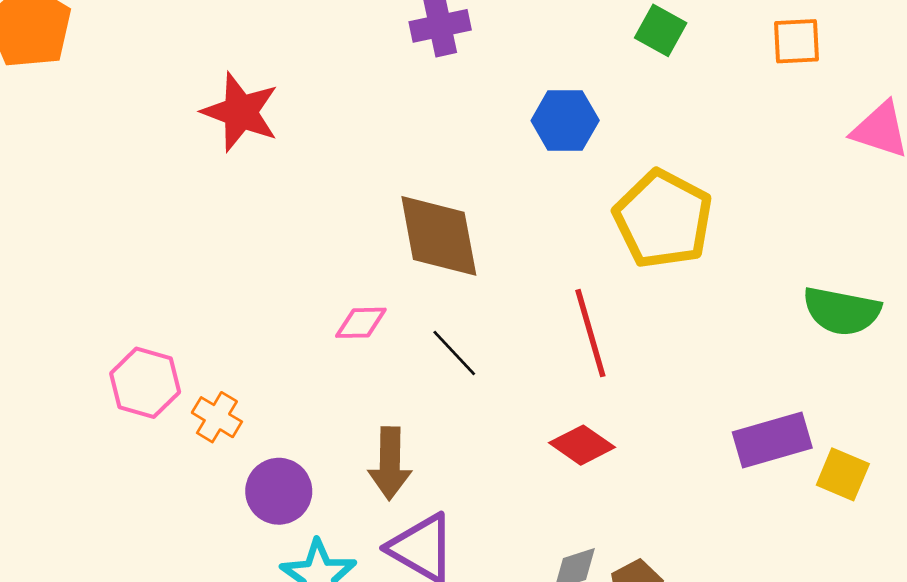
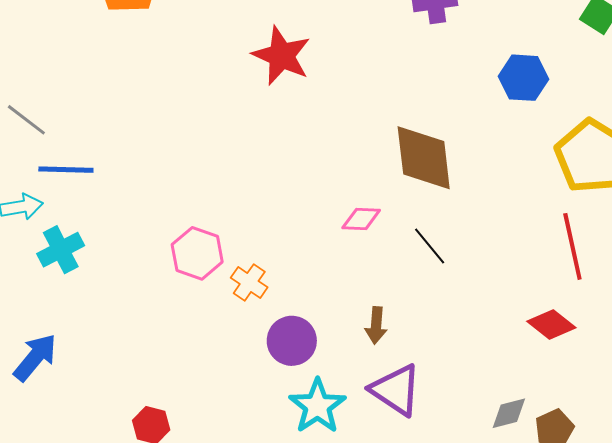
red line: (590, 333) -> (572, 246), moved
red diamond: (582, 445) -> (551, 325), moved
brown arrow: (390, 463) -> (376, 325), size x0.7

